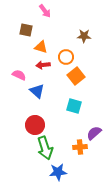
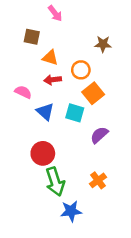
cyan square: (74, 106) -> (75, 113), moved
purple semicircle: (94, 133) -> (99, 135), moved
orange cross: (80, 147) -> (98, 180), turned -32

